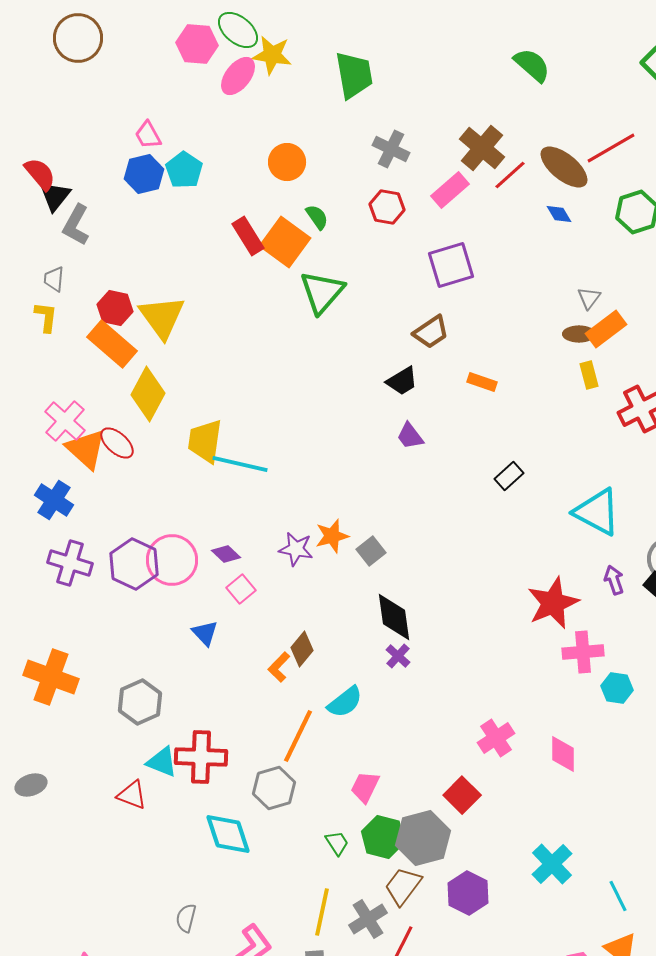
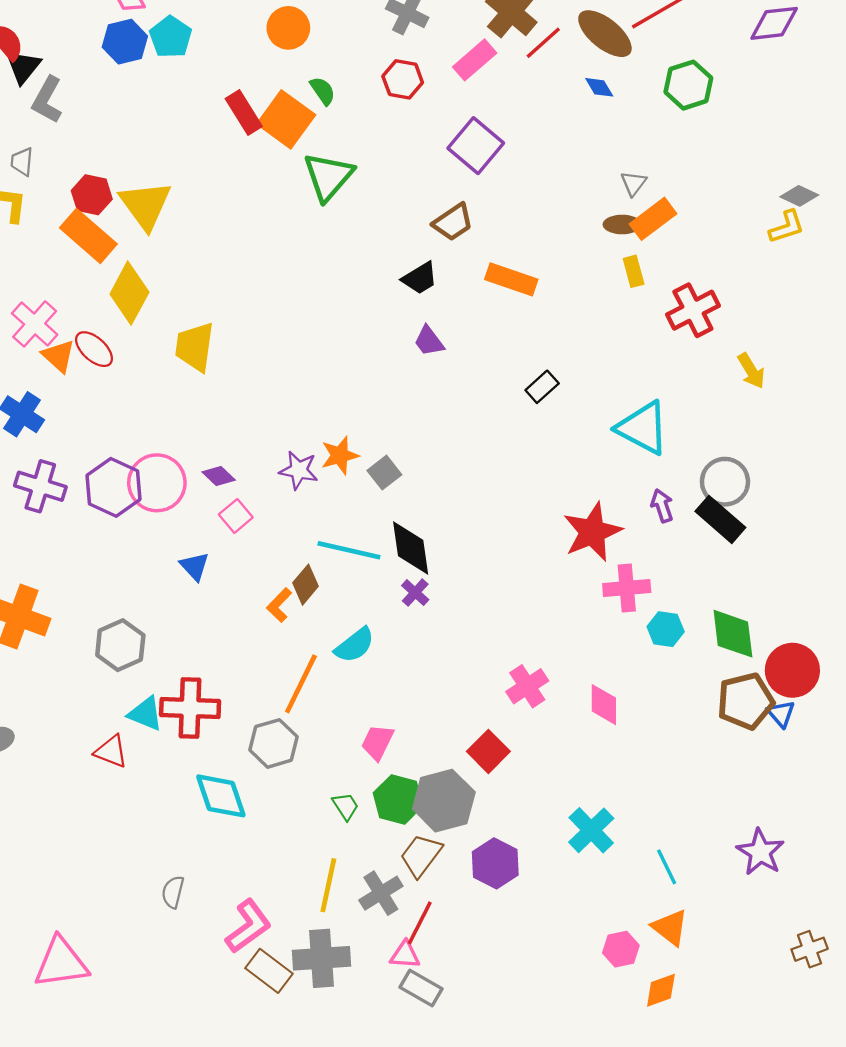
purple square: (451, 265) -> (476, 146), turned -33
orange rectangle: (482, 382) -> (511, 279), size x1.5
orange triangle: (86, 449) -> (59, 356), size x0.7
cyan line: (240, 464) -> (349, 550), moved

